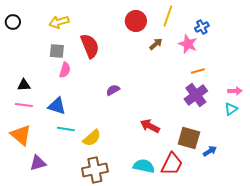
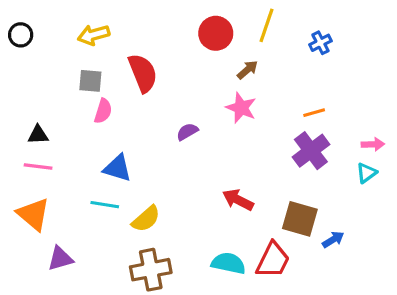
pink star: (188, 44) -> (241, 108), moved
purple semicircle: (113, 90) -> (187, 132), moved
blue triangle: (57, 106) -> (117, 168), moved

